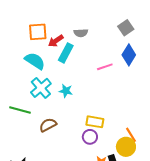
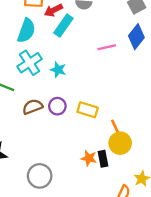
cyan semicircle: (35, 61) -> (26, 31), turned 70
orange line: (131, 135) -> (116, 128), moved
purple circle: (90, 137) -> (57, 106), moved

